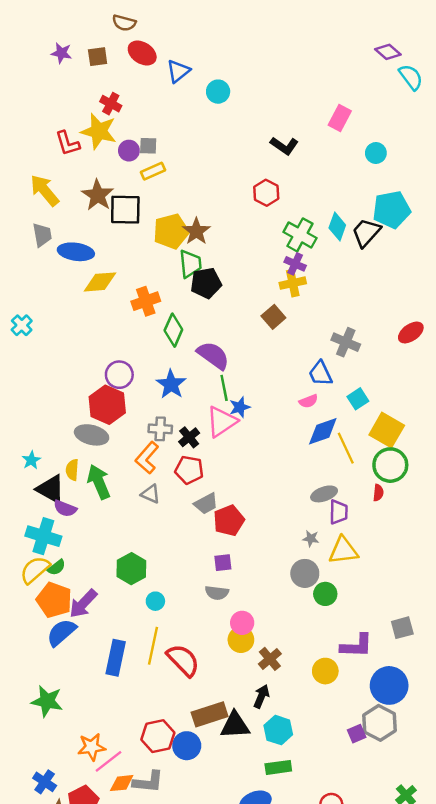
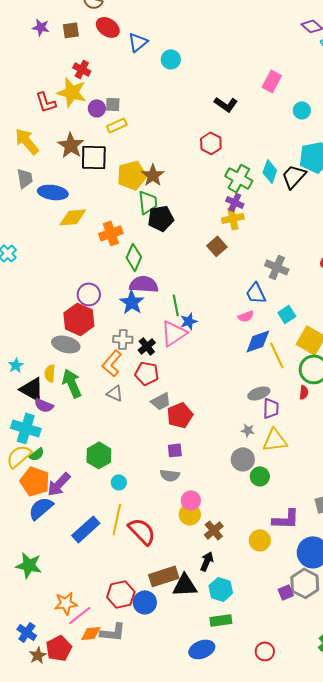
purple semicircle: (213, 355) -> (144, 284), moved, turned -32
blue rectangle: (116, 658) -> (86, 529), turned 36

